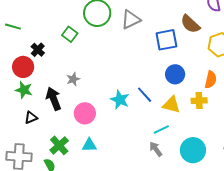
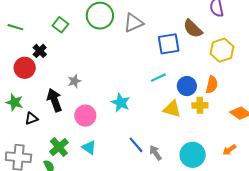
green square: (70, 34) -> (60, 25), moved
blue circle: (175, 74) -> (187, 86), moved
green star: (24, 90) -> (14, 102), moved
blue line: (145, 95) -> (136, 145), moved
cyan line: (161, 130) -> (158, 78), moved
cyan triangle: (89, 145) -> (89, 147), turned 35

